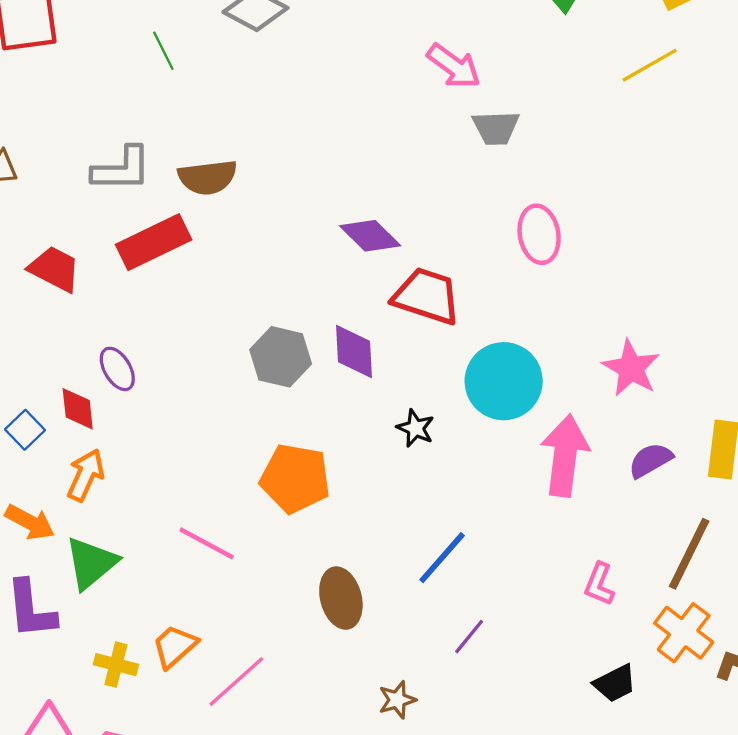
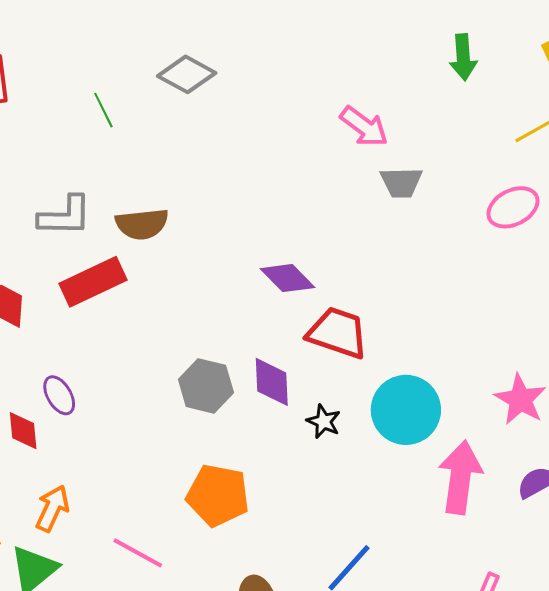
pink ellipse: (539, 234) -> (513, 207), moved, turned 72
black star: (415, 428) -> (324, 421), moved
orange arrow: (86, 475) -> (52, 508), moved

